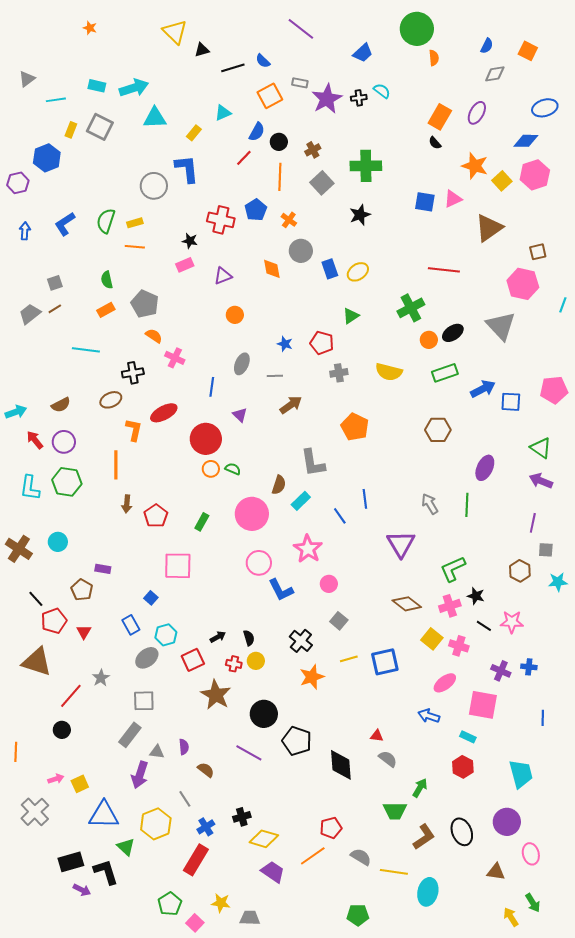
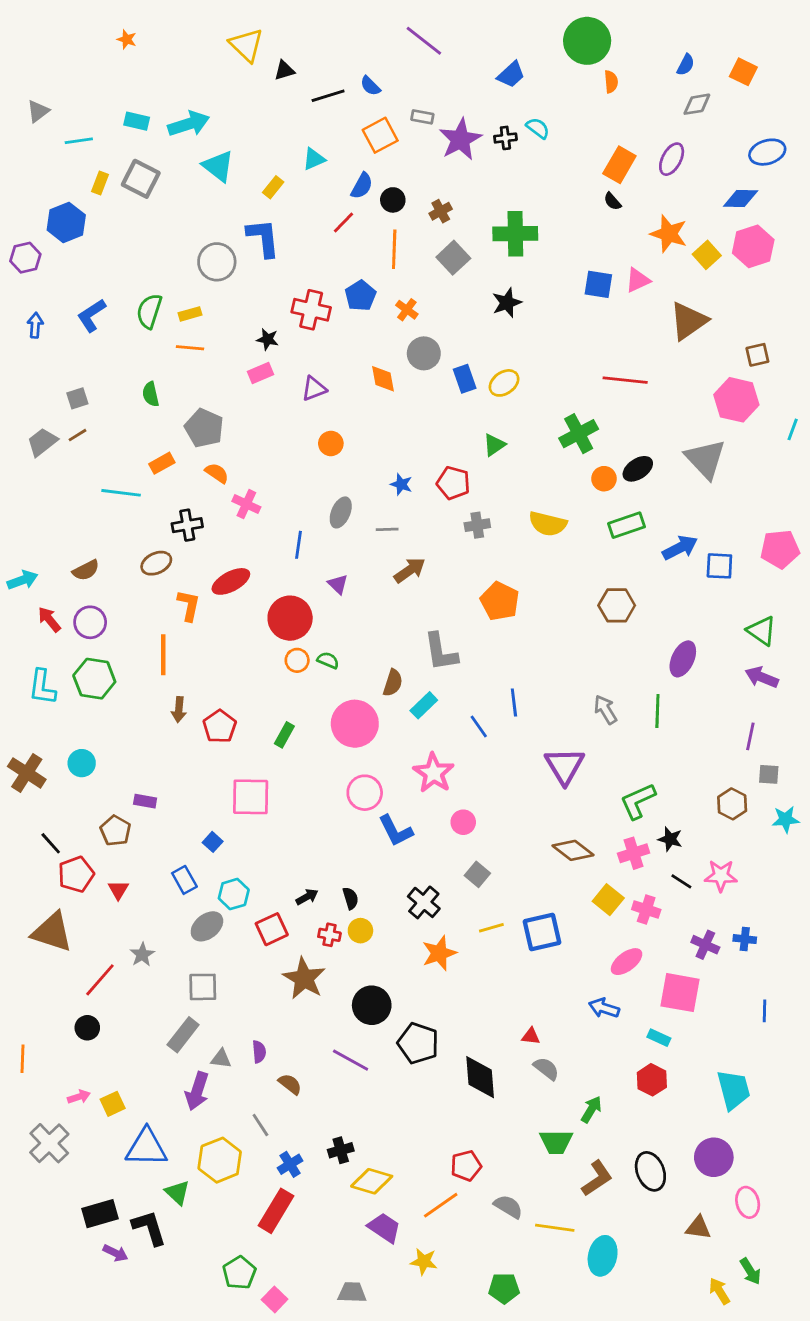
cyan triangle: (155, 118) -> (218, 166), turned 40
orange rectangle: (106, 310) -> (162, 463), moved
yellow star: (221, 903) -> (424, 1261), moved

